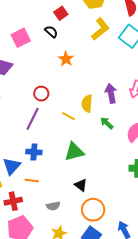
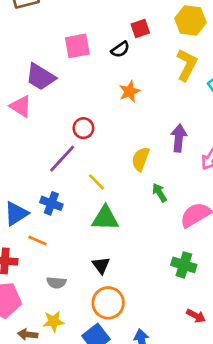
yellow L-shape: (100, 29) -> (187, 65), turned -40
black semicircle: (51, 32) -> (120, 49), turned 88
purple arrow: (111, 93) -> (179, 138), moved
yellow line: (68, 116) -> (97, 182), moved

